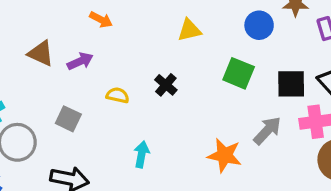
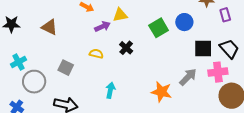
blue circle: (259, 25) -> (184, 22), moved
yellow triangle: (189, 30) -> (120, 15), moved
purple arrow: (80, 61) -> (102, 26), moved
green square: (239, 73) -> (159, 28), moved, turned 36

